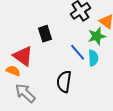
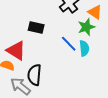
black rectangle: (45, 34) -> (36, 28), turned -56
black semicircle: (64, 82) -> (34, 75), moved

